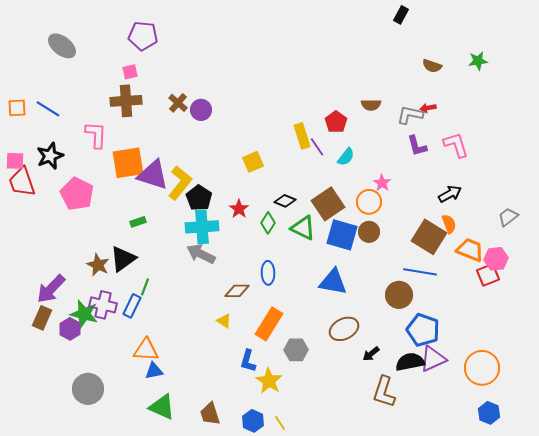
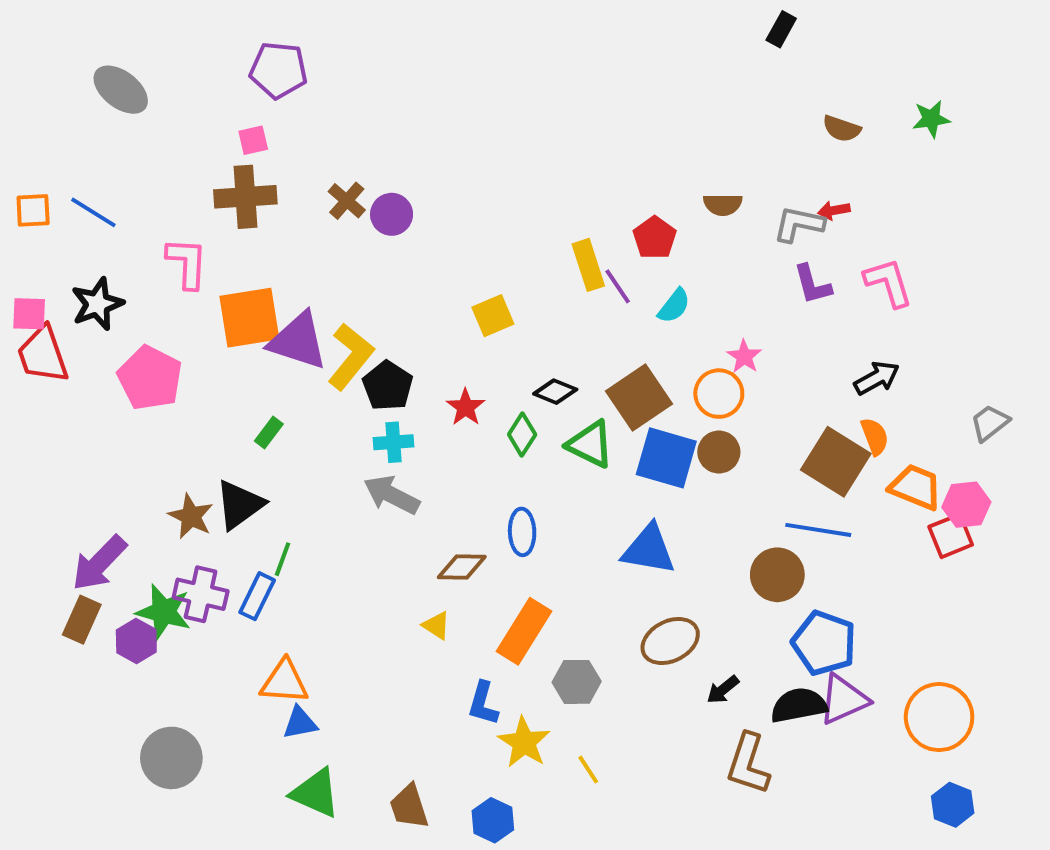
green rectangle: (138, 222) -> (269, 433), turned -35
cyan cross: (202, 227) -> (393, 442), size x0.6
yellow line: (280, 423) -> (588, 770), moved

